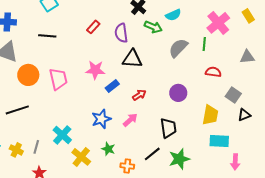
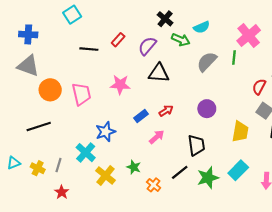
purple semicircle: (121, 33) -> (147, 46), turned 48
black line: (47, 36) -> (89, 49), moved
red semicircle: (213, 72) -> (259, 87), moved, turned -70
blue rectangle: (112, 86) -> (141, 116), moved
blue star: (101, 119) -> (106, 132), moved
cyan rectangle: (219, 141) -> (238, 170), moved, turned -48
orange cross: (127, 166) -> (154, 185), turned 32

